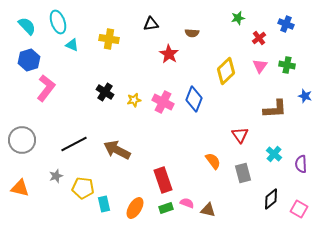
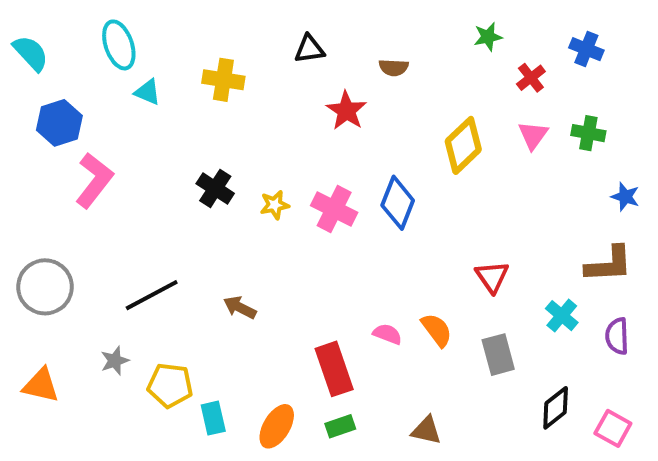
cyan semicircle: (27, 26) -> (31, 53), moved
brown L-shape: (275, 109) -> (609, 264), moved
brown arrow: (117, 150) -> (240, 307), size x0.6
pink semicircle: (187, 203) -> (387, 334), moved

